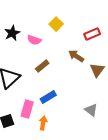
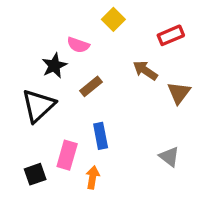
black star: (12, 33) -> (54, 66), moved
blue rectangle: (48, 97) -> (101, 136), turned -70

